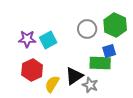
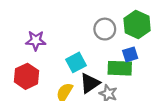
cyan square: (48, 40) -> (76, 62), moved
red hexagon: (32, 70) -> (26, 76), moved

